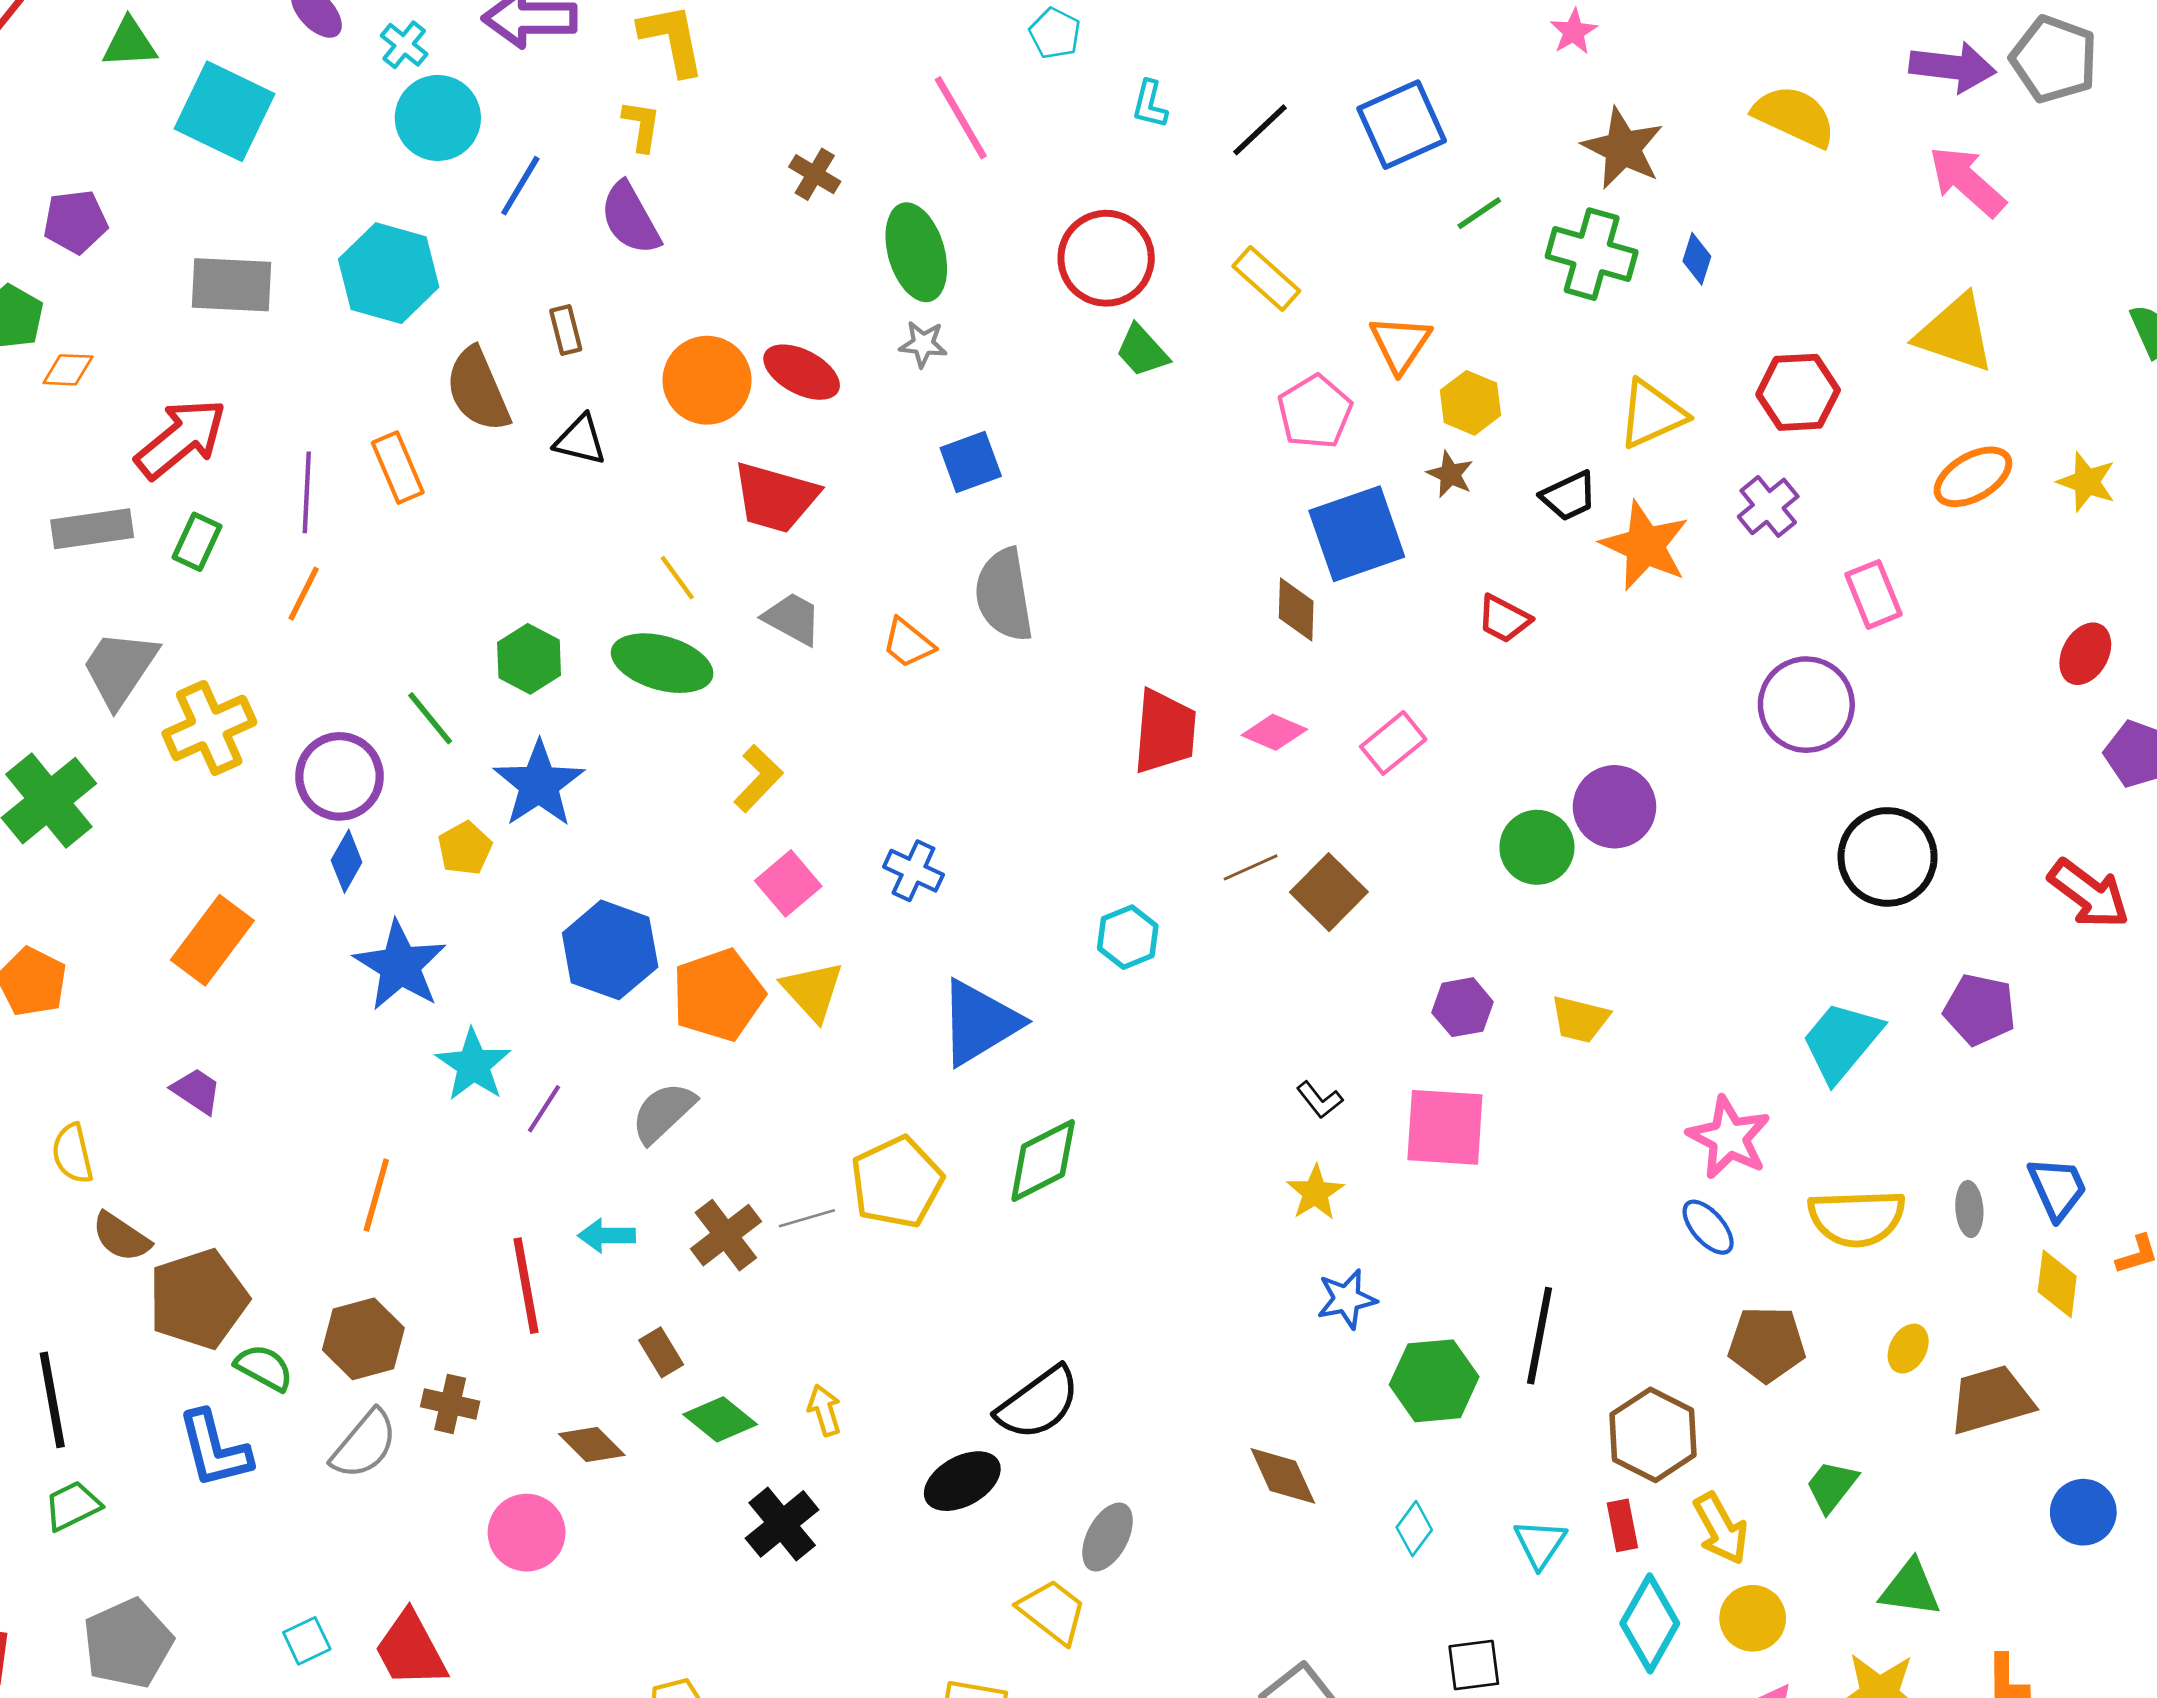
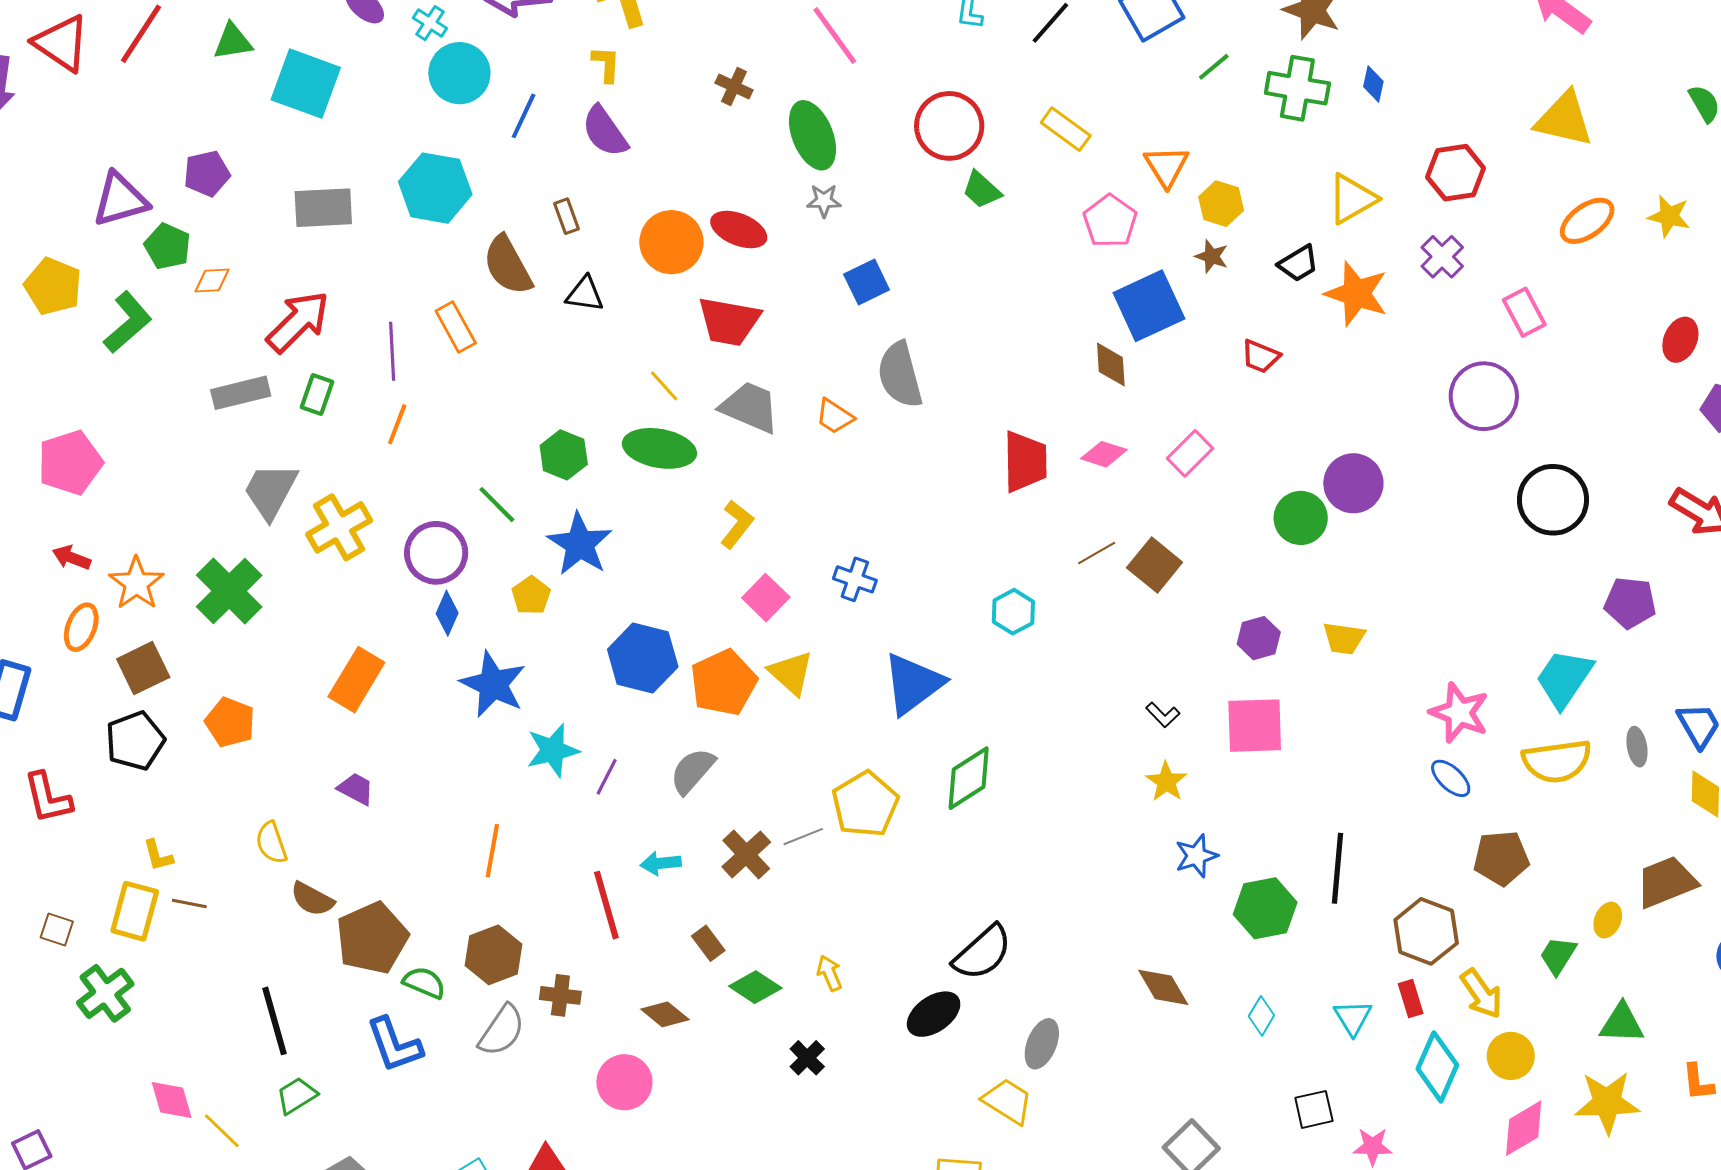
gray trapezoid: (792, 619) -> (750, 407), size x1.4
cyan trapezoid: (1841, 1041) -> (1564, 678), moved
cyan star: (473, 1065) -> (553, 750), turned 30
yellow ellipse: (1908, 1349) -> (1608, 920), moved
black cross: (782, 1524) -> (807, 1058), size x0.7

